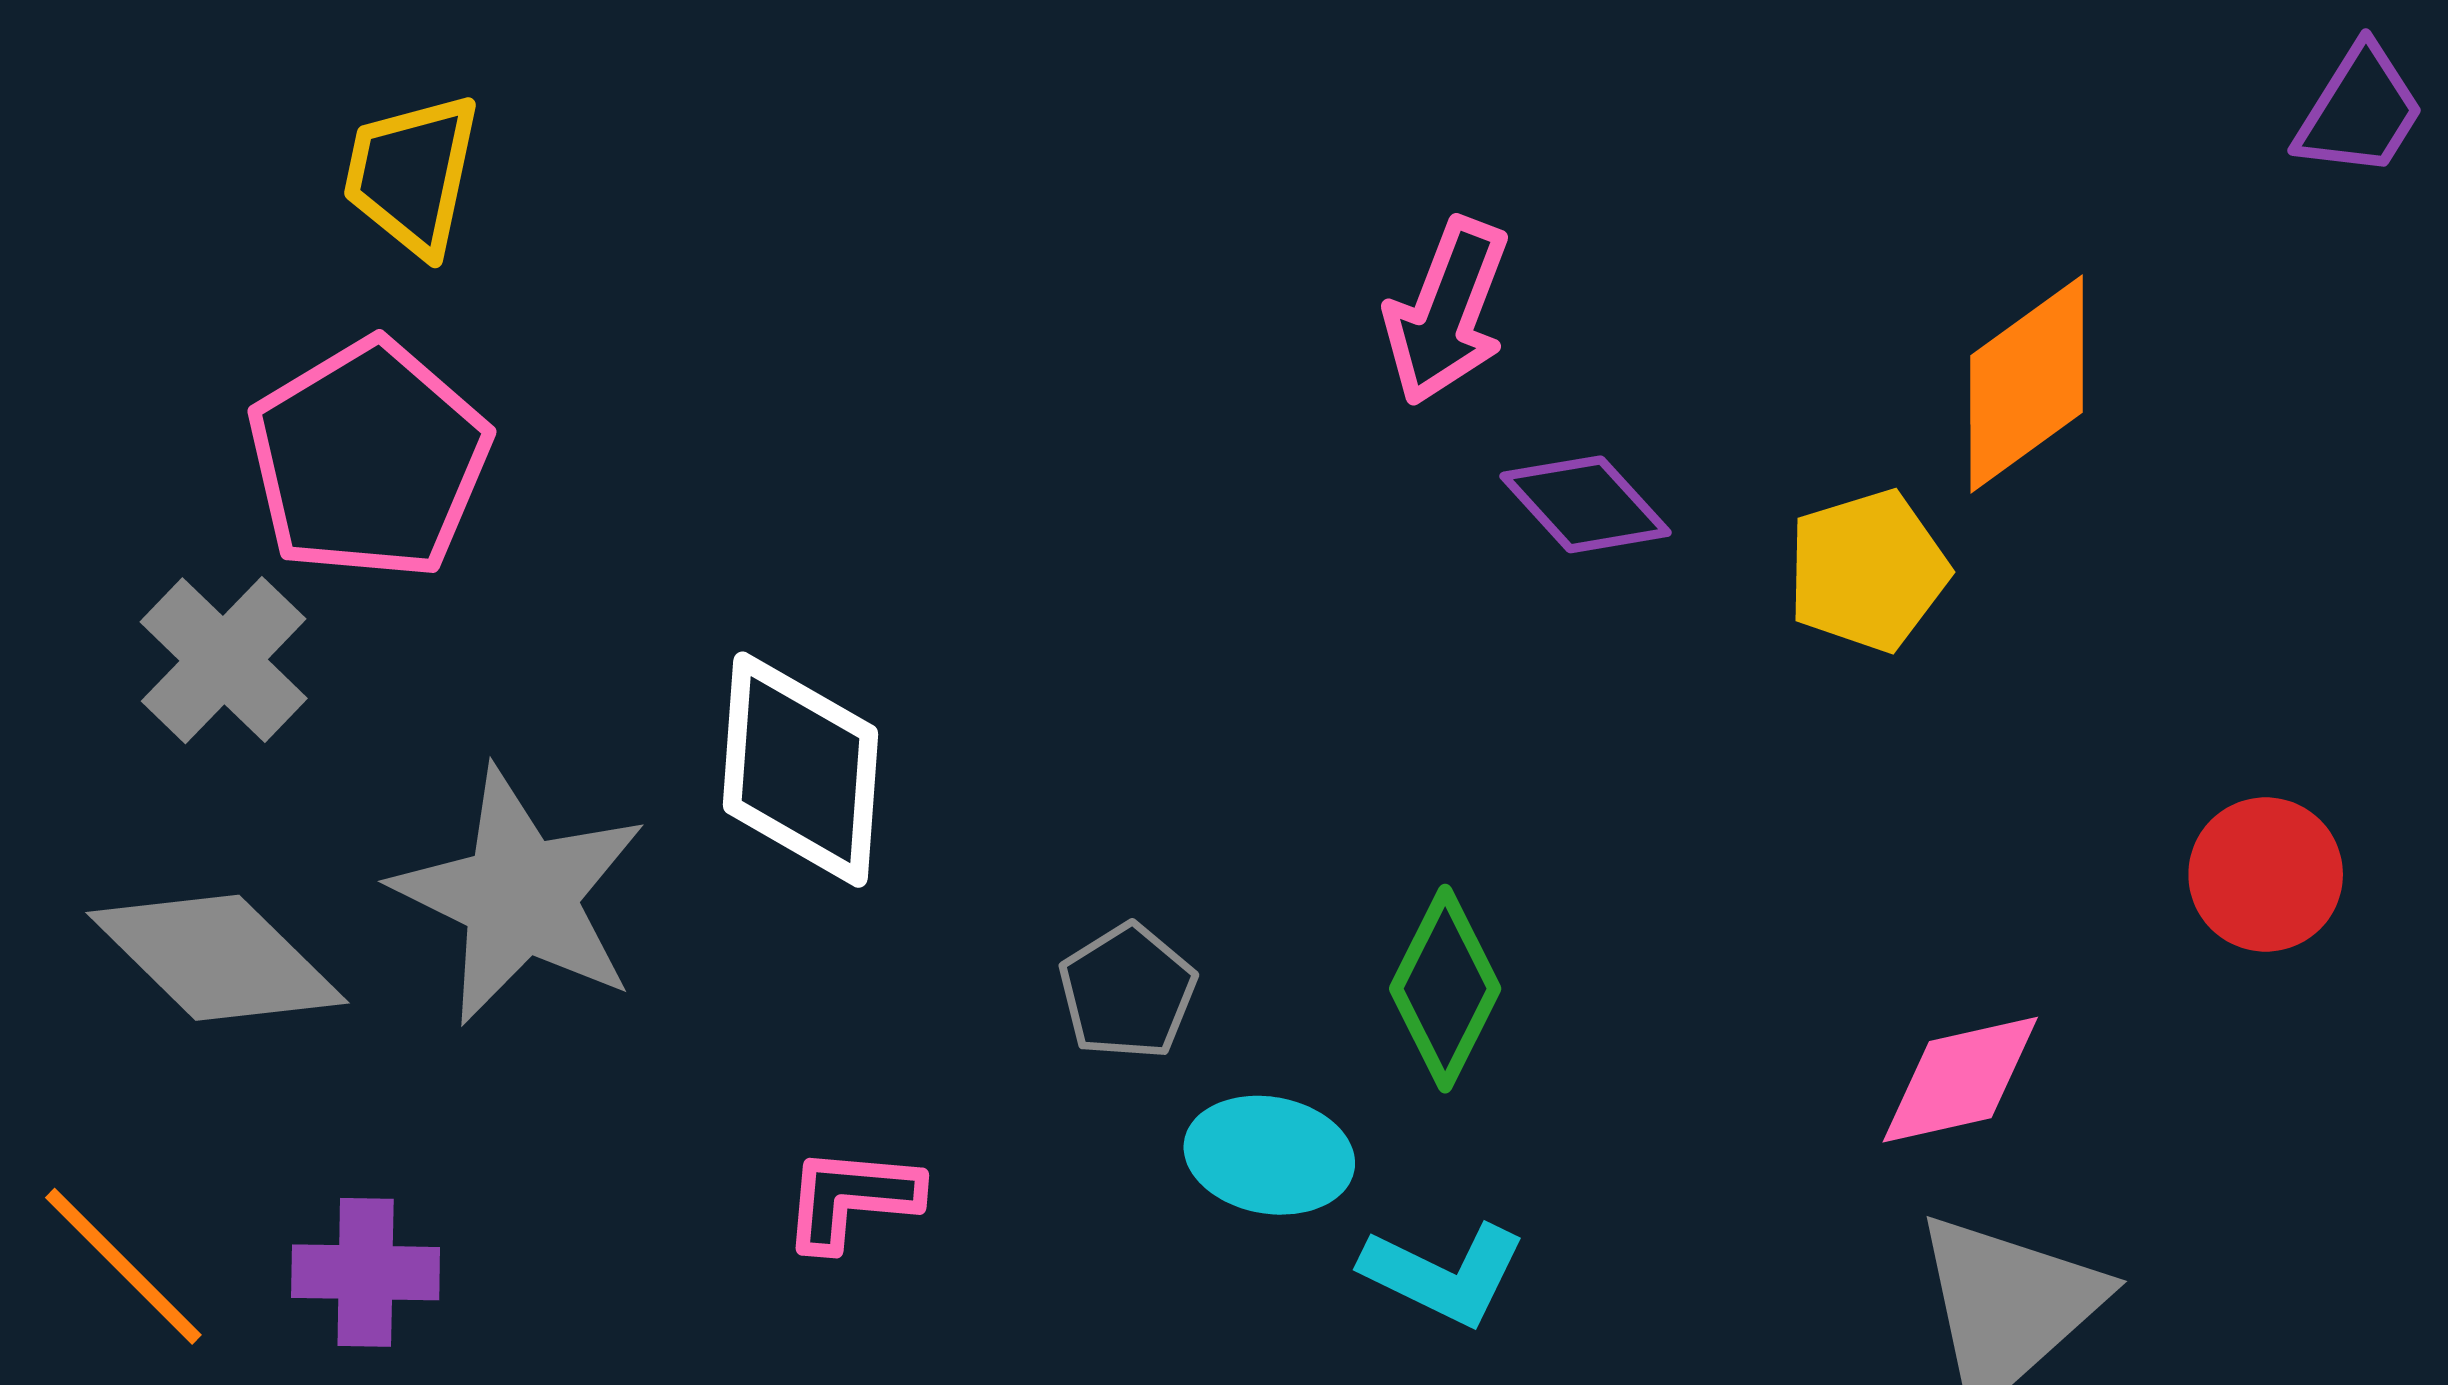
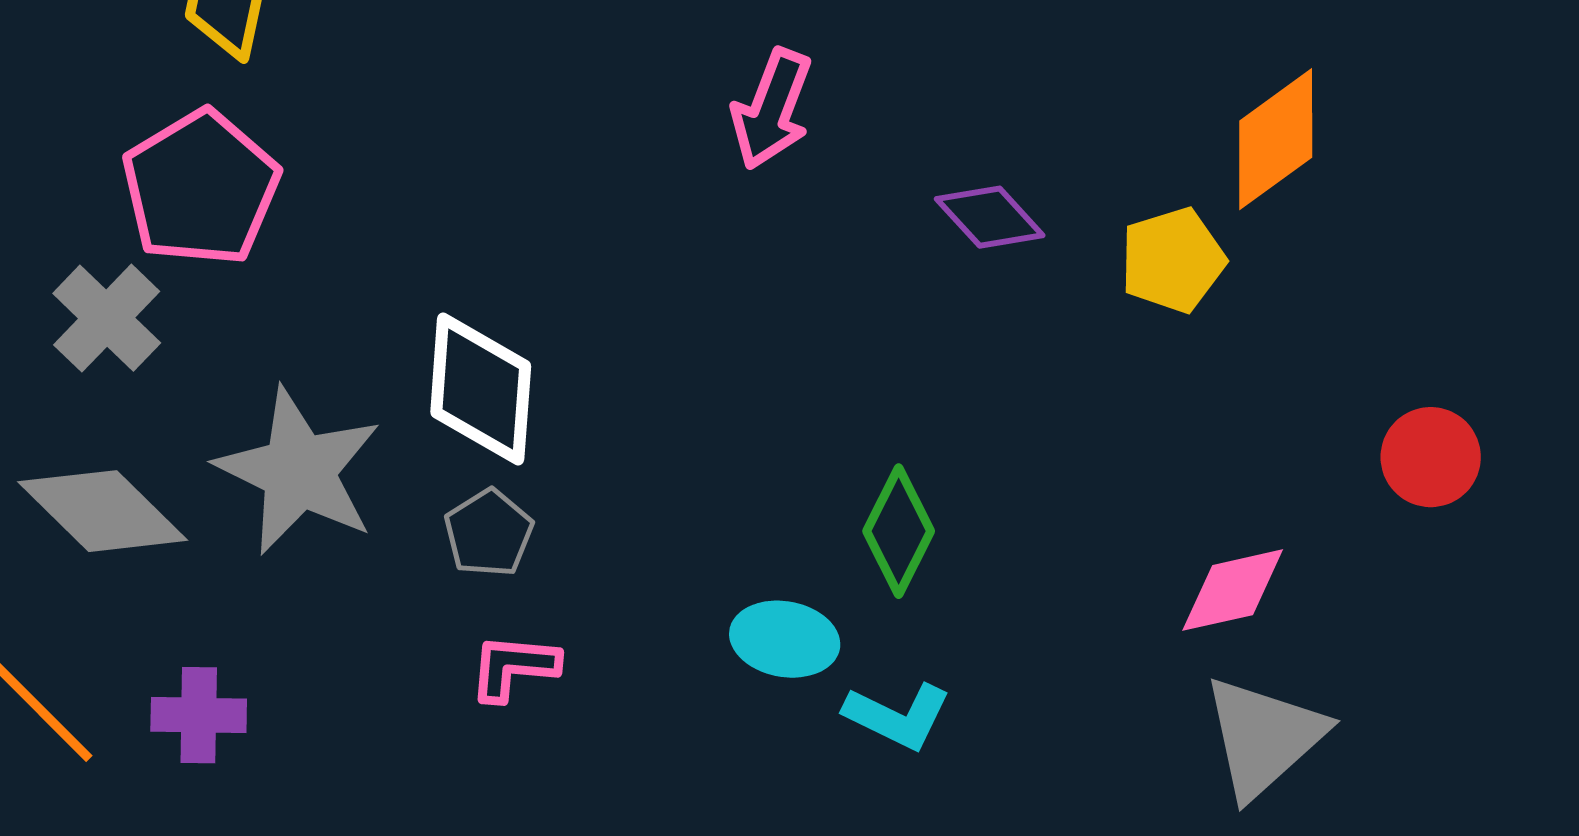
pink arrow: (1447, 312) -> (772, 109), moved
gray pentagon: (1127, 992) -> (489, 533), moved

